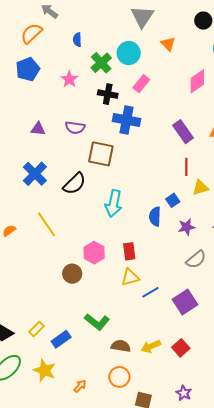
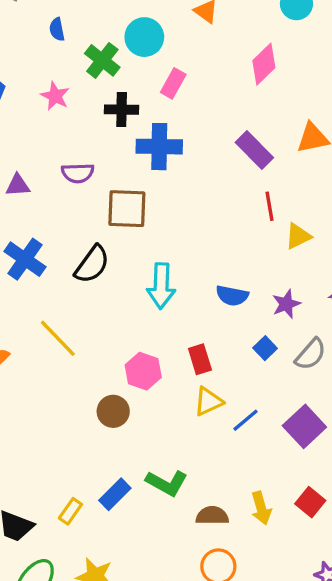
blue square: (173, 200) -> (265, 348), moved
blue semicircle: (155, 216) -> (232, 296), turned -72
blue rectangle: (61, 339) -> (115, 494), moved
yellow arrow: (151, 346) -> (261, 508), turned -72

